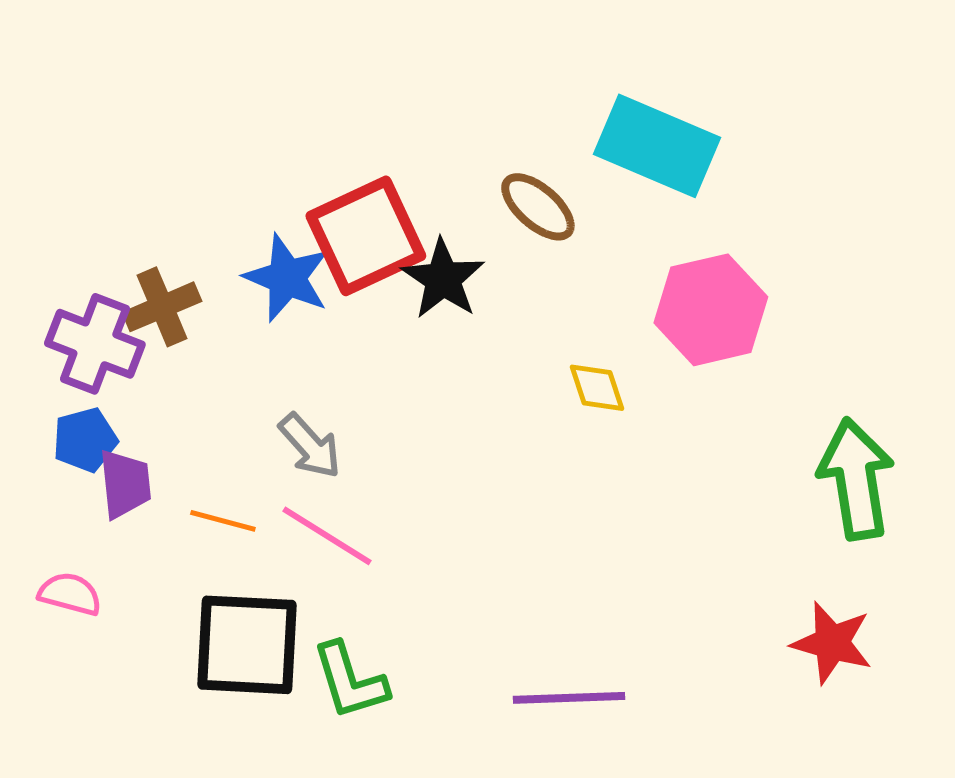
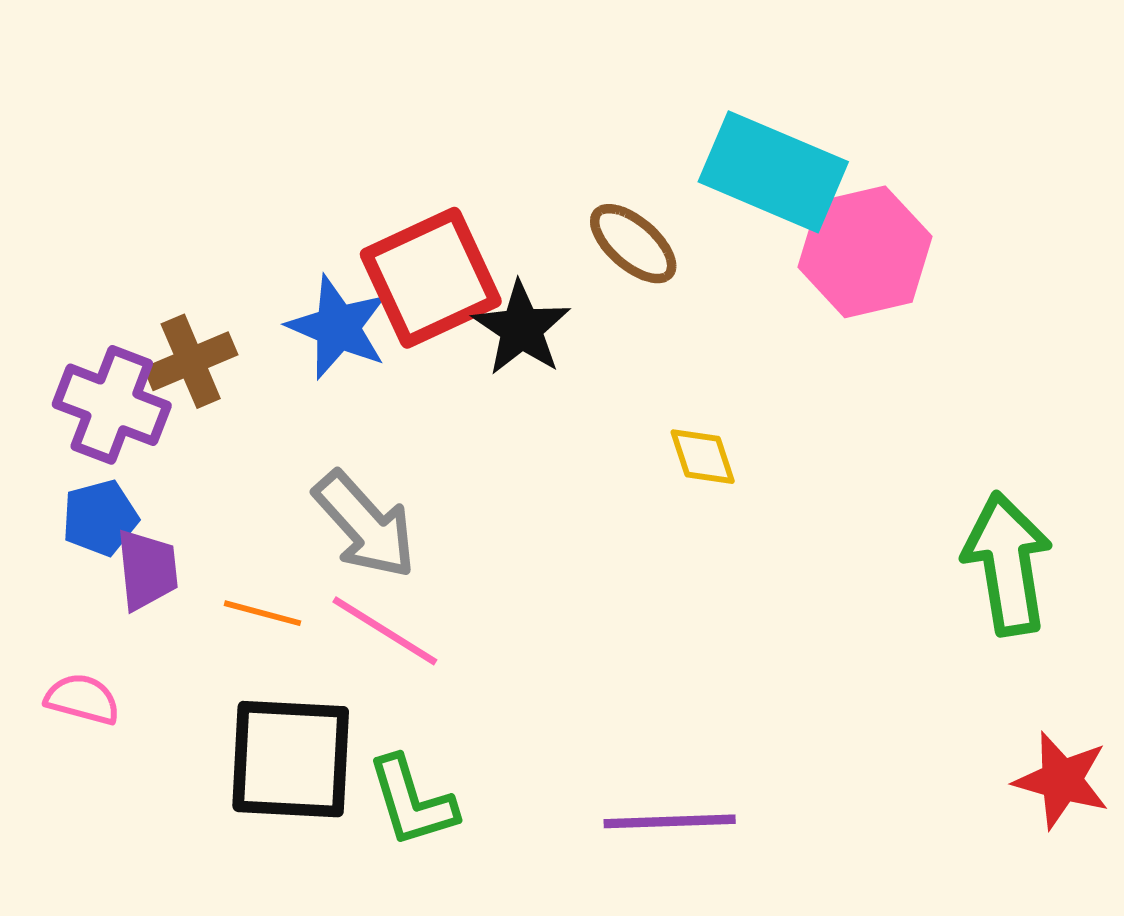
pink hexagon: (711, 310) -> (865, 252), moved
gray arrow: (310, 446) -> (365, 525), size x1.4
red star: (832, 643) -> (1062, 780), moved

